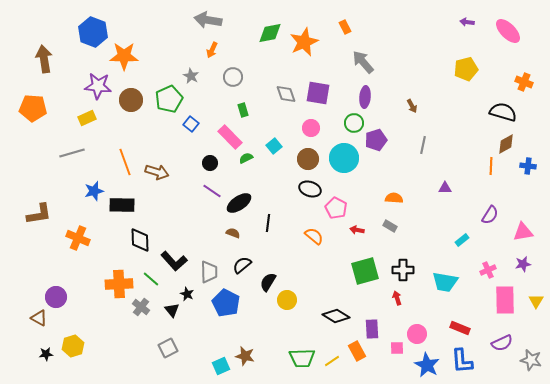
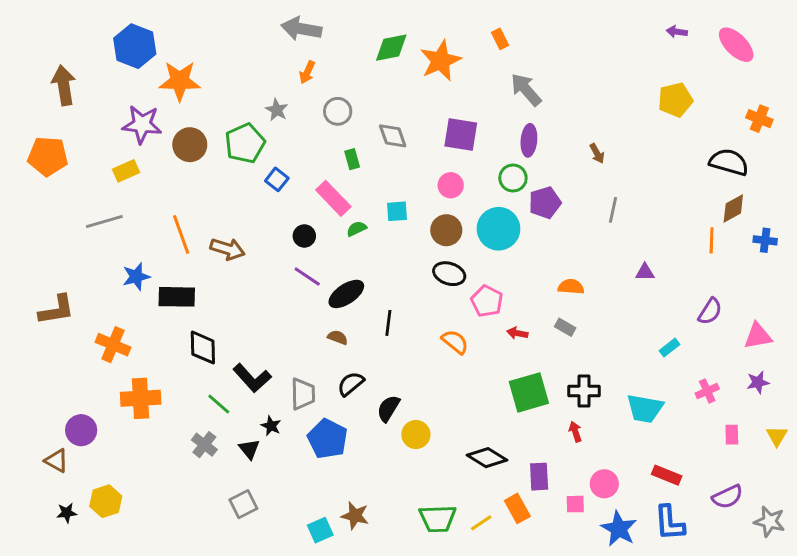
gray diamond: (286, 94) -> (393, 136), moved
cyan square: (274, 146) -> (397, 211), turned 35
orange cross: (119, 284) -> (141, 398), moved
pink rectangle: (505, 300) -> (732, 435), size x0.5

